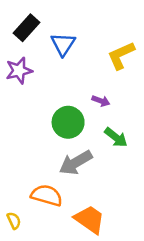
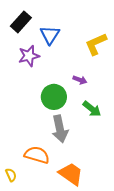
purple star: (19, 71) -> (29, 56), moved
gray arrow: (76, 163) -> (60, 129), turned -72

